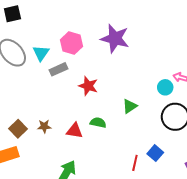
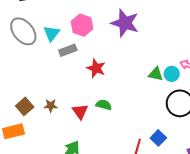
green triangle: (130, 106) -> (156, 74), moved, turned 42
red triangle: (75, 131) -> (80, 112), turned 42

